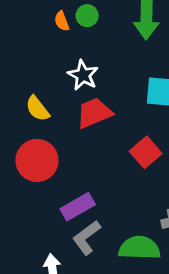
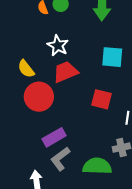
red square: (146, 152) -> (101, 99), turned -35
red circle: (37, 160) -> (39, 97), moved

